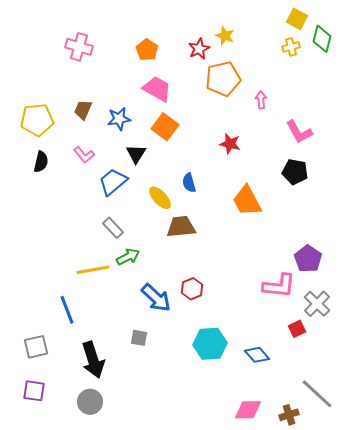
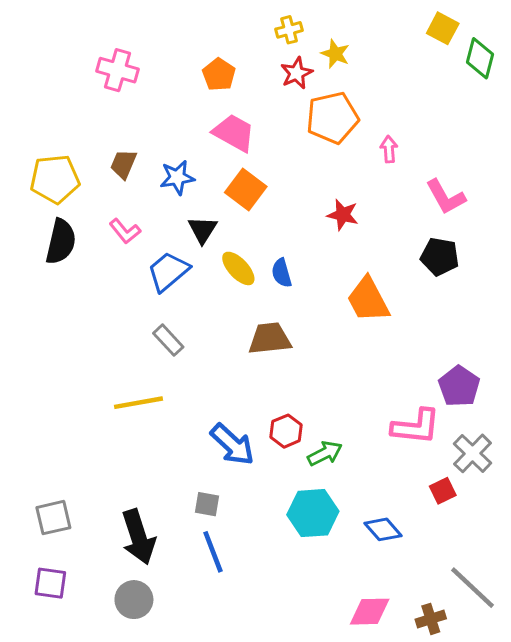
yellow cross: (291, 47) -> (289, 30), moved
black semicircle: (41, 162) -> (61, 242), size x1.4
yellow ellipse: (160, 198) -> (238, 268), moved
green arrow: (128, 257) -> (325, 453), moved
blue line: (67, 310) -> (213, 552), moved

